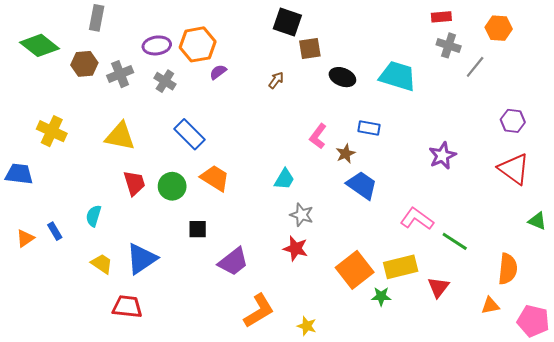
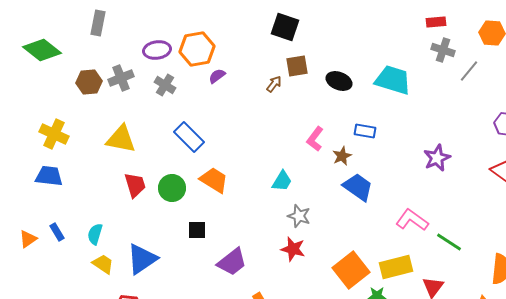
brown square: (310, 49) -> (297, 66), moved
brown hexagon: (84, 64) -> (89, 82), moved
blue trapezoid: (19, 174) -> (49, 176), moved
cyan semicircle: (94, 216) -> (95, 234), moved

